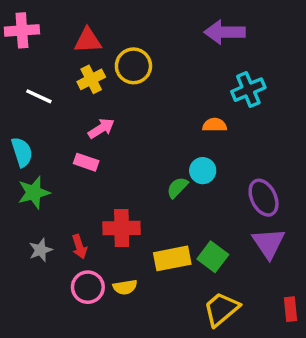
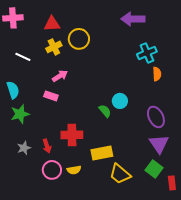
orange semicircle: (215, 125) -> (157, 74), moved, turned 88
green semicircle: (177, 187) -> (105, 111), turned 96
green square: (213, 257) -> (154, 169), moved
yellow trapezoid: (221, 309) -> (120, 174), moved, turned -100

